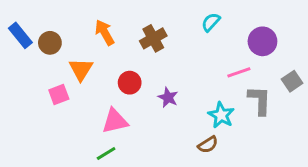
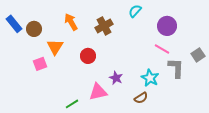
cyan semicircle: (211, 22) -> (135, 11), moved
purple circle: (262, 41) -> (167, 26), moved
pink line: (239, 72) -> (162, 49), turned 49
purple star: (168, 97) -> (116, 78), moved
pink triangle: (115, 121) -> (98, 92), moved

